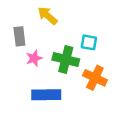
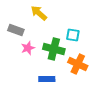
gray rectangle: (19, 36) -> (16, 30), turned -63
blue rectangle: (46, 95) -> (47, 79), moved, size x0.7

